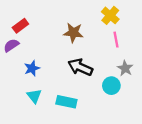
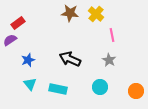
brown star: (73, 33) -> (70, 13), moved
pink line: (116, 40) -> (112, 35), moved
cyan circle: (111, 86) -> (100, 87), moved

